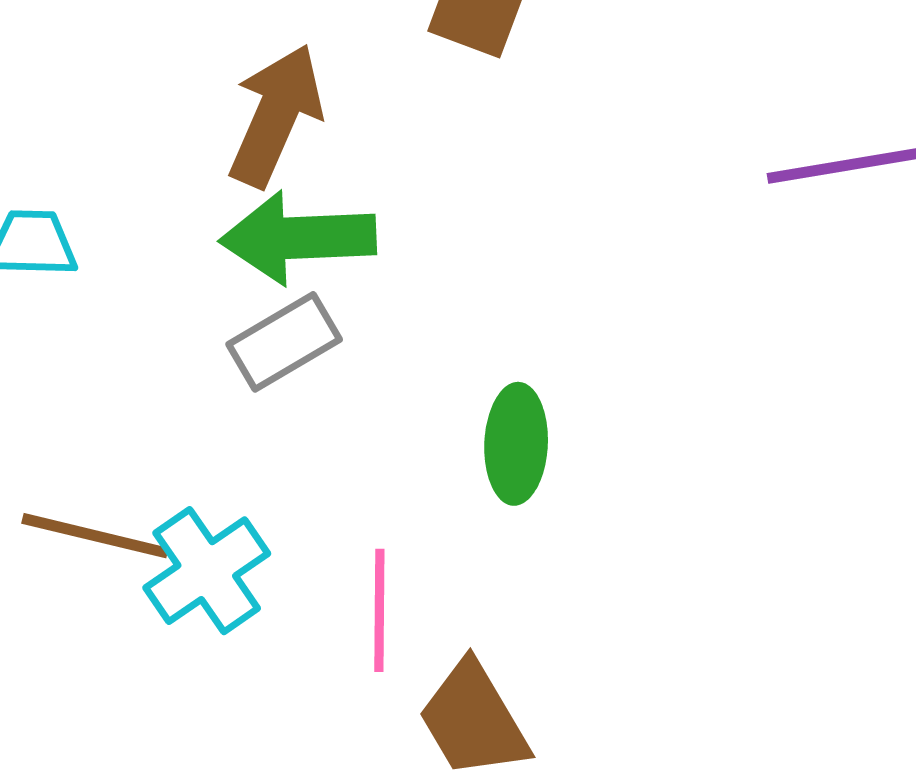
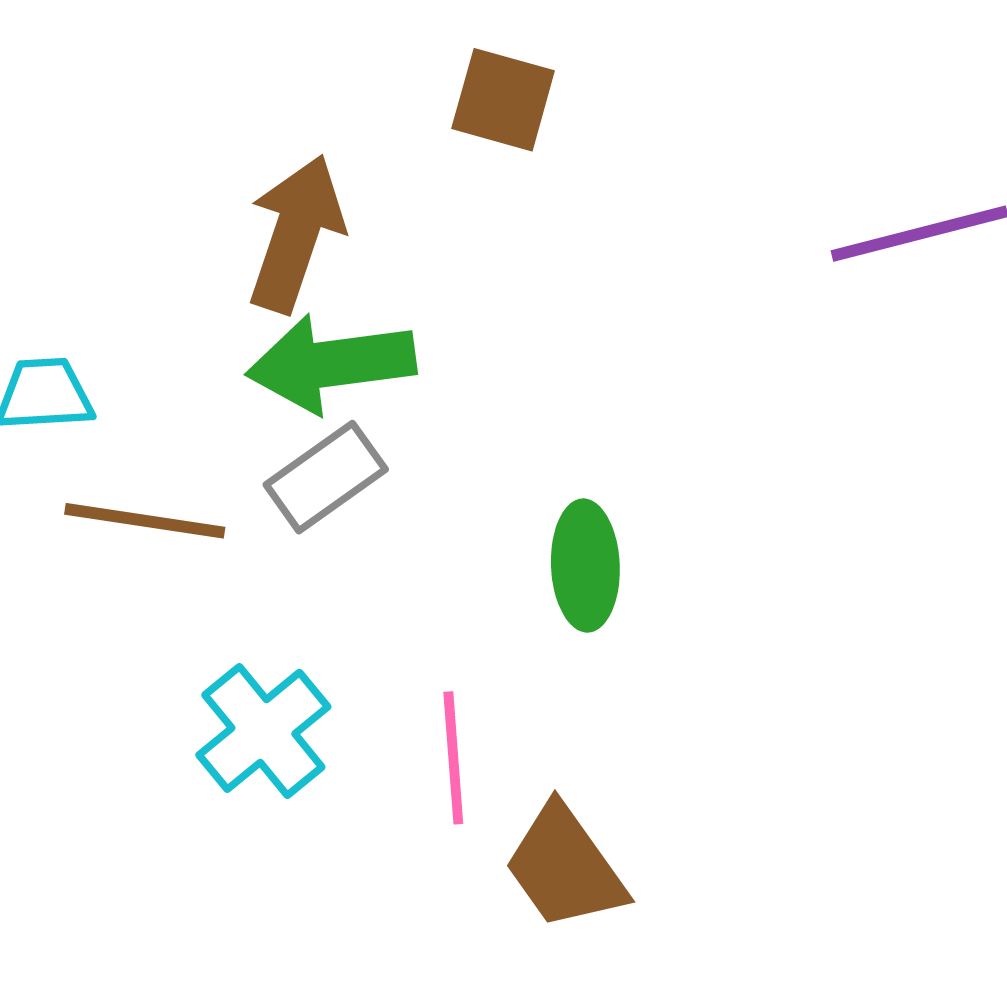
brown line: (95, 536) -> (145, 521), moved

